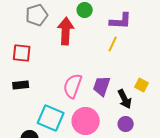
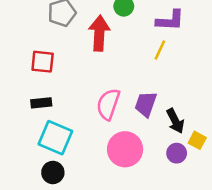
yellow square: (142, 85) -> (197, 140), moved
cyan square: (51, 118) -> (55, 138), moved

